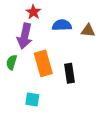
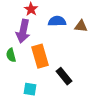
green semicircle: (12, 62) -> (11, 55), turned -32
black rectangle: (69, 73) -> (64, 76), moved, turned -30

